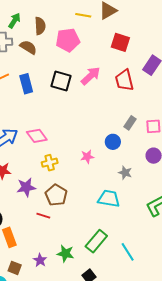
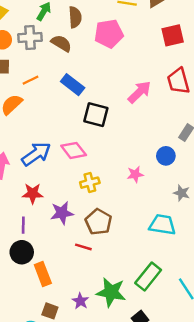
red square: (120, 42) -> (173, 35), turned -30
pink arrow: (91, 76) -> (139, 92), moved
black square: (61, 81) -> (96, 115), moved
blue rectangle: (26, 84) -> (73, 85), moved, turned -36
green star: (65, 253) -> (111, 292), size x1.4

